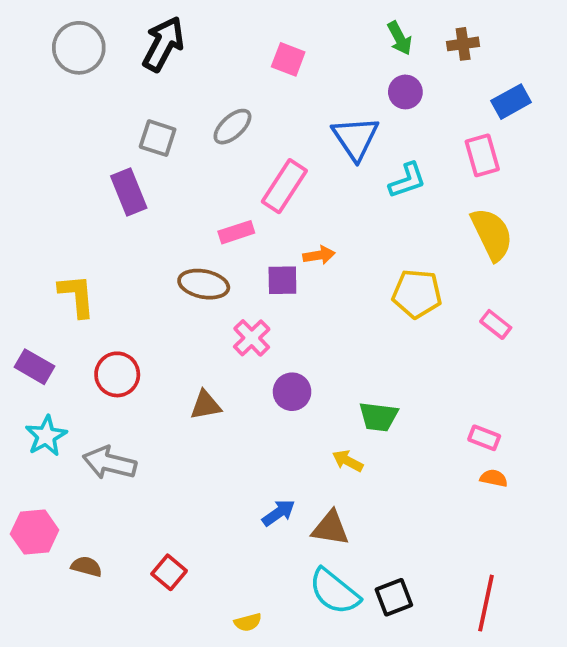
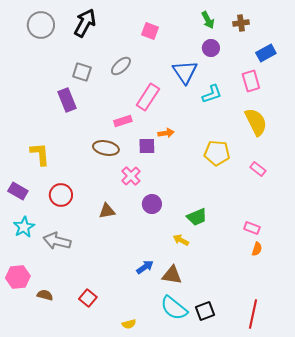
green trapezoid: (378, 417) -> (197, 217), turned -30
orange semicircle: (494, 478) -> (257, 249), turned 96

